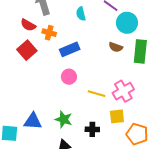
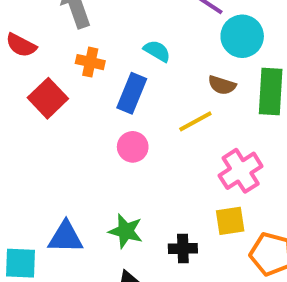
cyan semicircle: (81, 14) -> (157, 51), moved, turned 136
red semicircle: (28, 25) -> (21, 45), moved
blue rectangle: (70, 49) -> (132, 93), turned -42
yellow line: (96, 94) -> (195, 121), moved, turned -42

